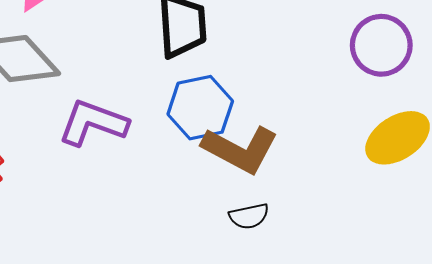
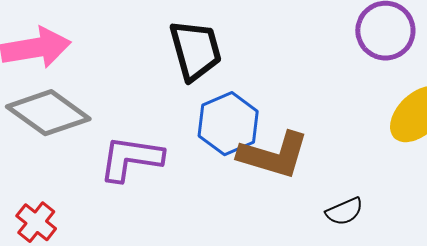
black semicircle: (249, 216) -> (344, 211), moved

